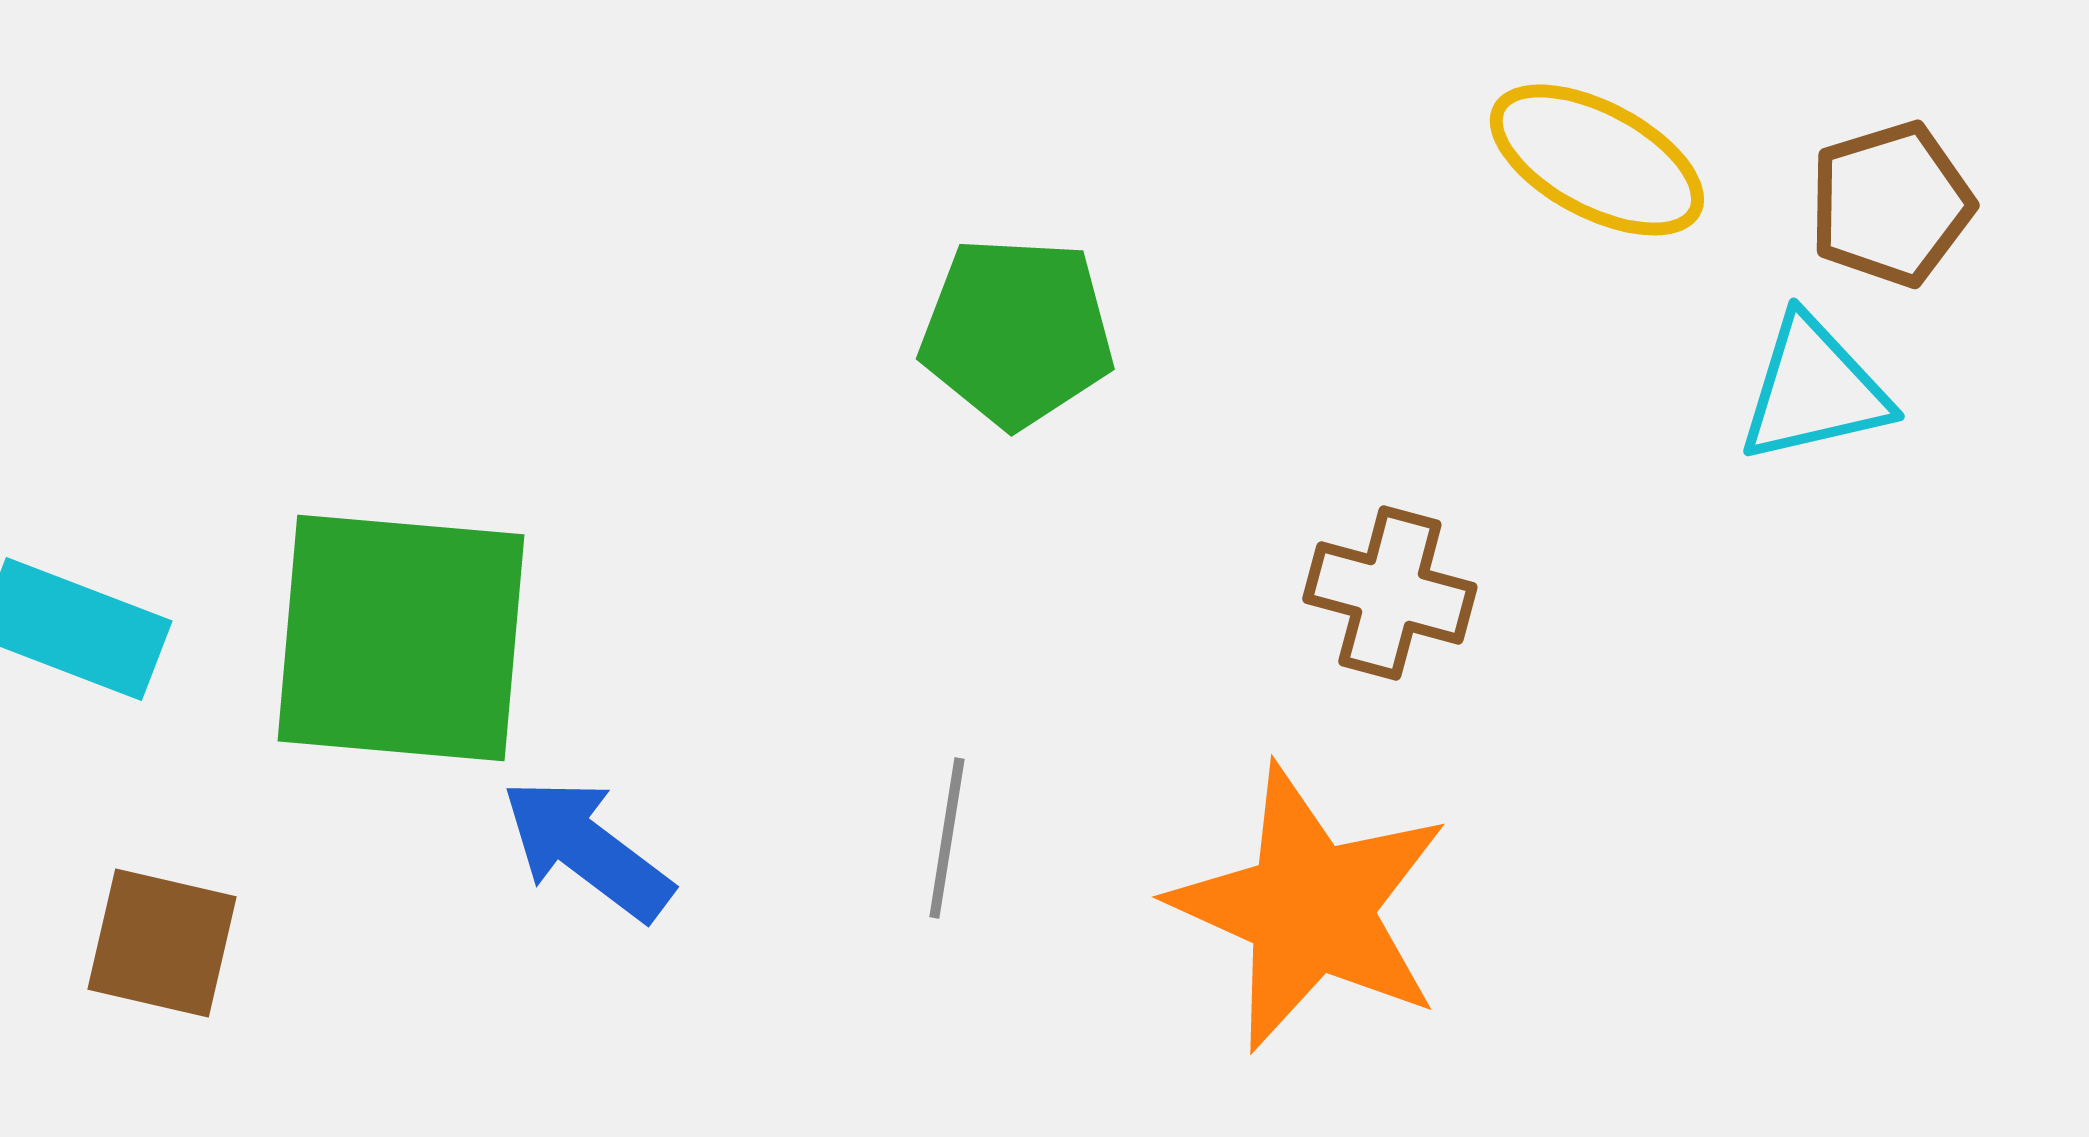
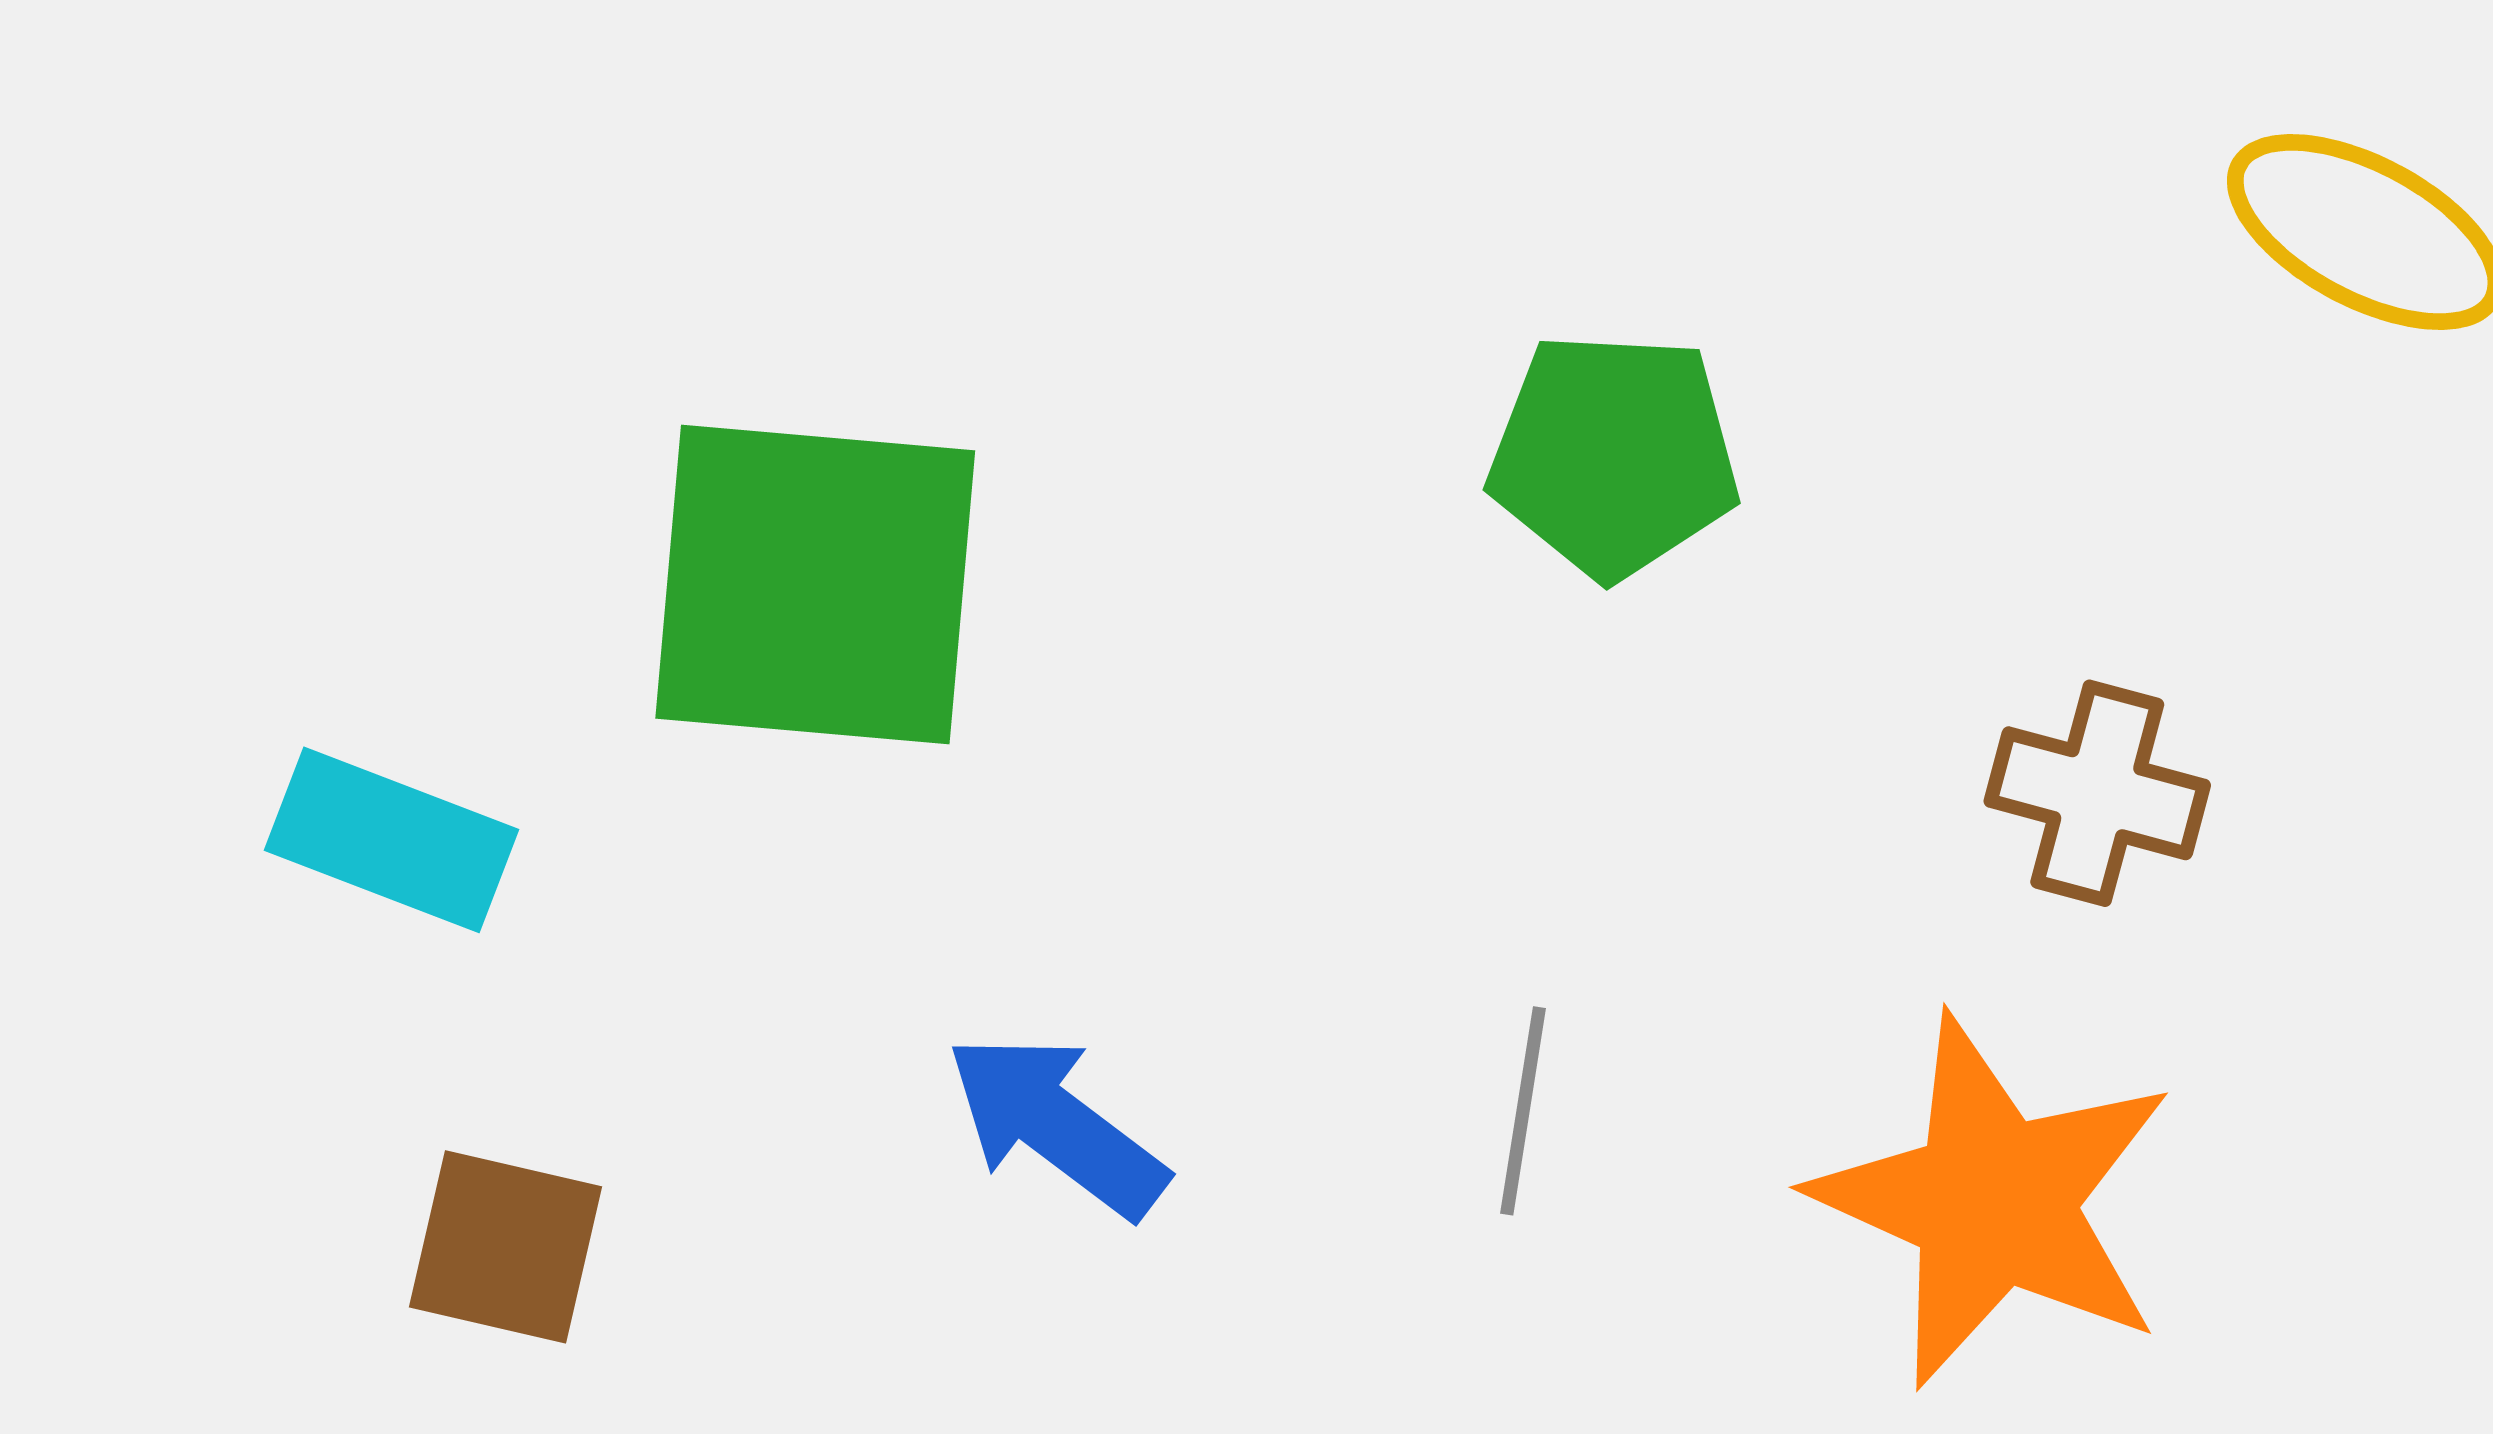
green square: (401, 638) -> (815, 585), moved

